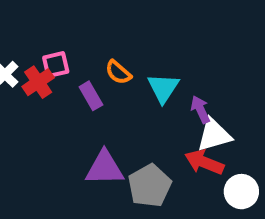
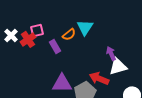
orange semicircle: (118, 72) -> (69, 34), turned -80
cyan triangle: (163, 88) -> (85, 27), moved
red arrow: (204, 162) -> (99, 78), moved

